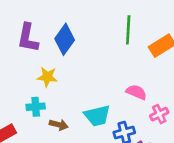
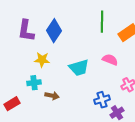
pink semicircle: (136, 92) -> (110, 60), moved
cyan trapezoid: (97, 116) -> (79, 68), moved

